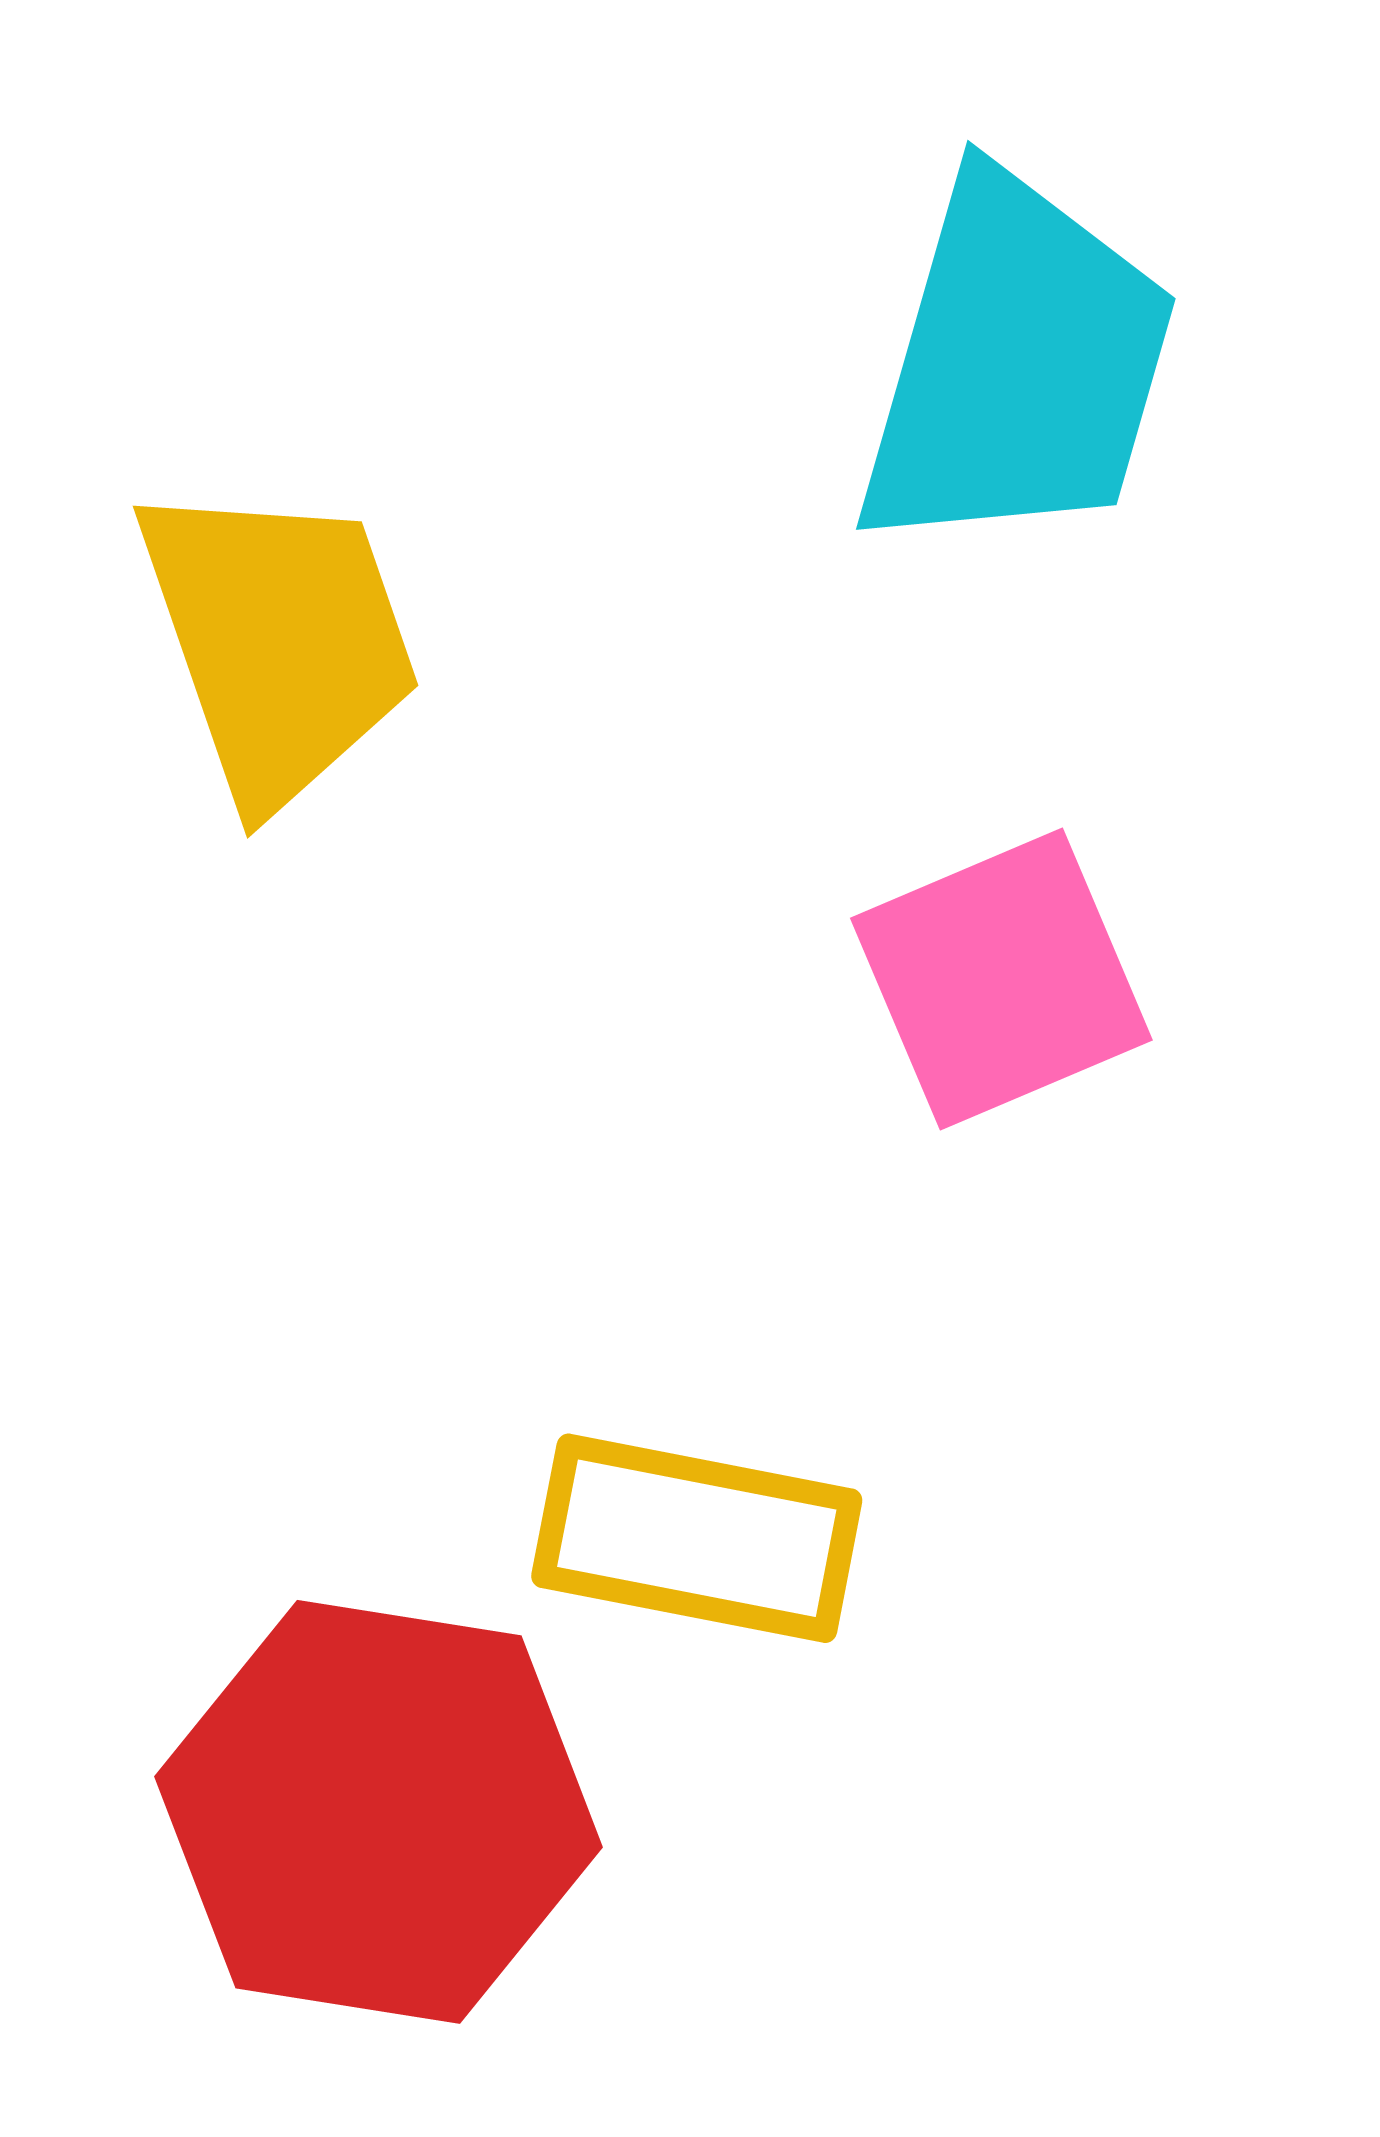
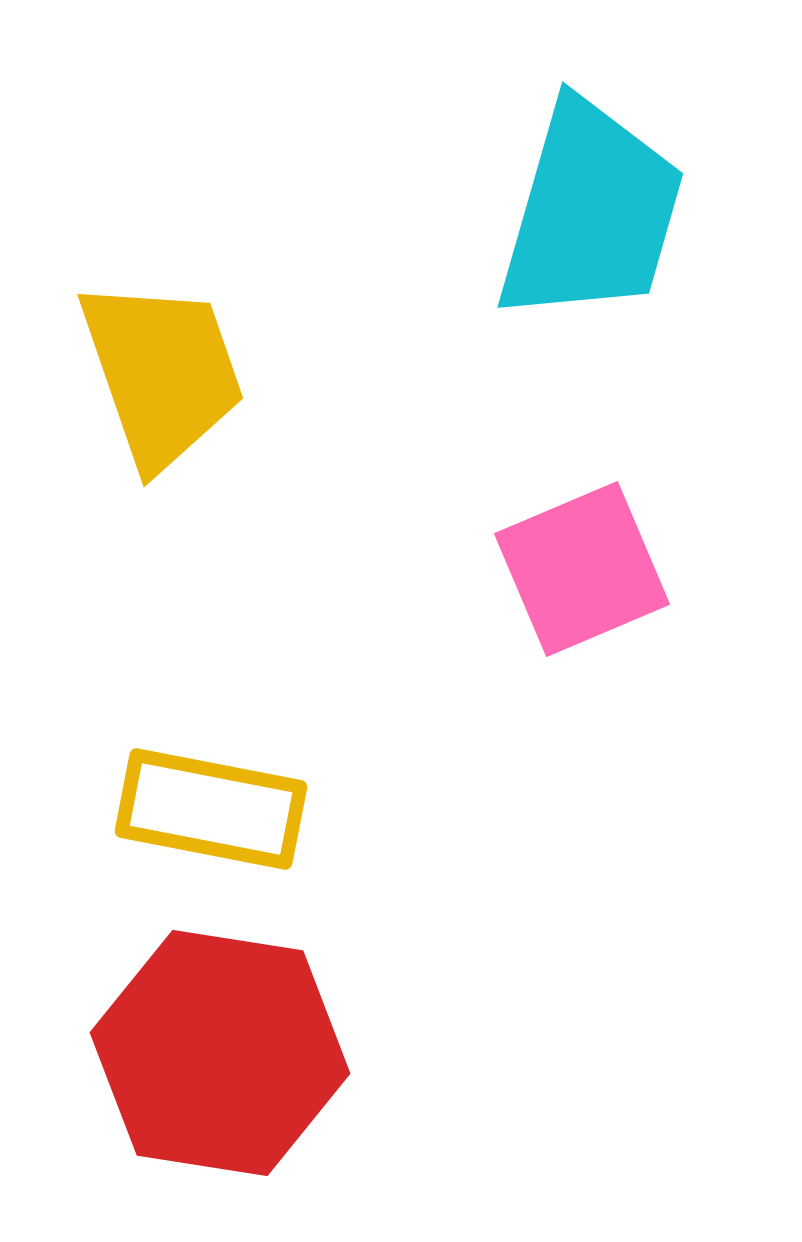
yellow rectangle: (697, 1538) -> (211, 809), moved

